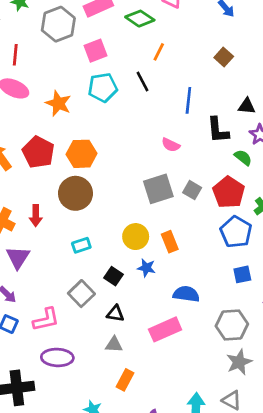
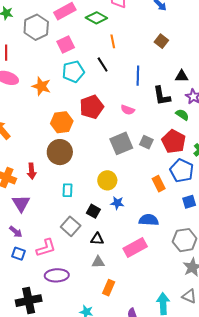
orange line: (159, 52) -> (113, 41), turned -32
red pentagon: (38, 152) -> (92, 107), moved, turned 30
orange rectangle: (170, 242) -> (159, 184), moved
cyan rectangle: (81, 245) -> (67, 190), turned -64

